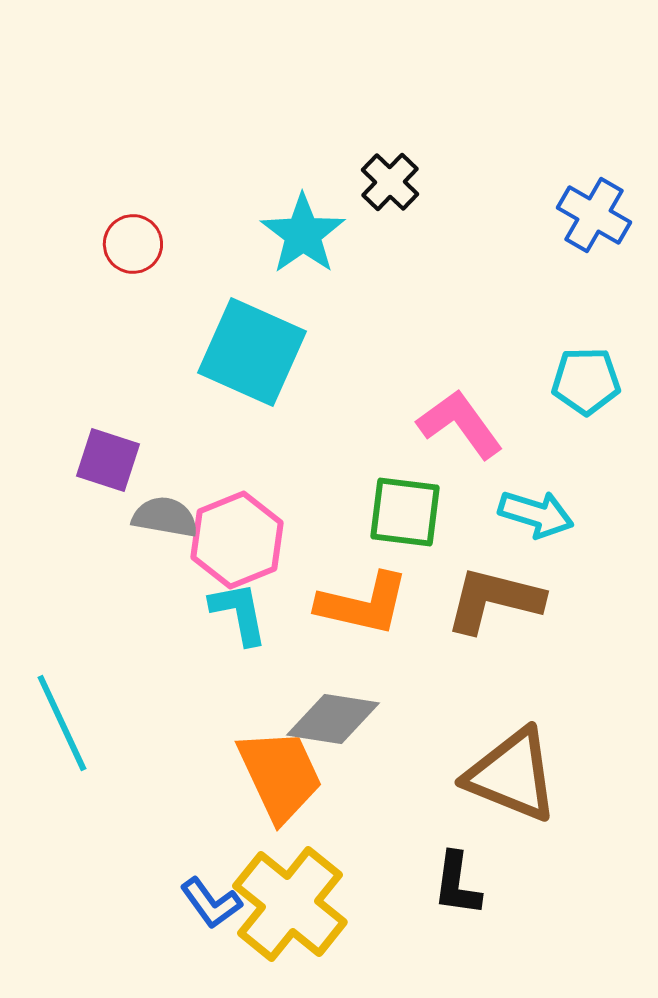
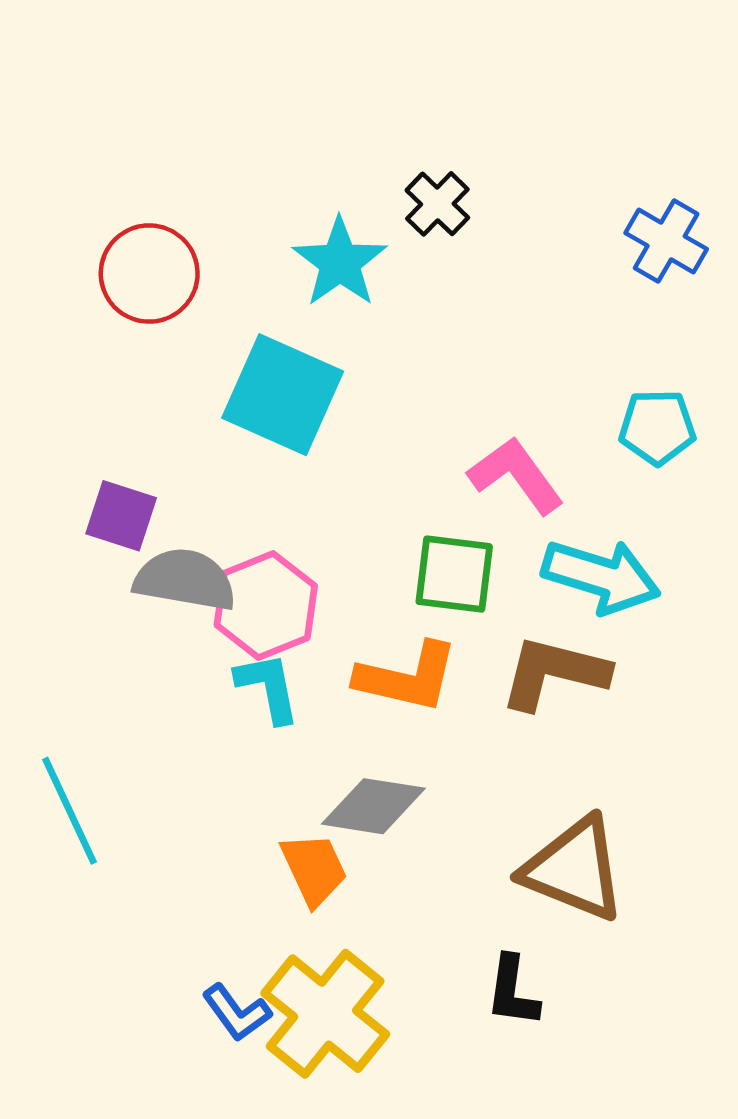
red circle: (133, 244) -> (149, 274), size x1.5
cyan arrow: (536, 514) -> (601, 576), size x1.4
gray semicircle: (165, 517) -> (185, 580), size x1.4
orange trapezoid: (280, 775) -> (314, 869), size x0.7

